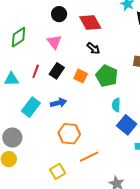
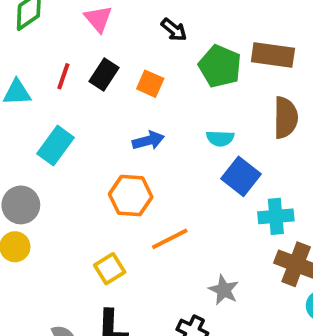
green pentagon: (107, 76) -> (220, 66), moved
blue arrow: (59, 103) -> (148, 140), moved
cyan semicircle: (116, 105) -> (220, 138), turned -88

